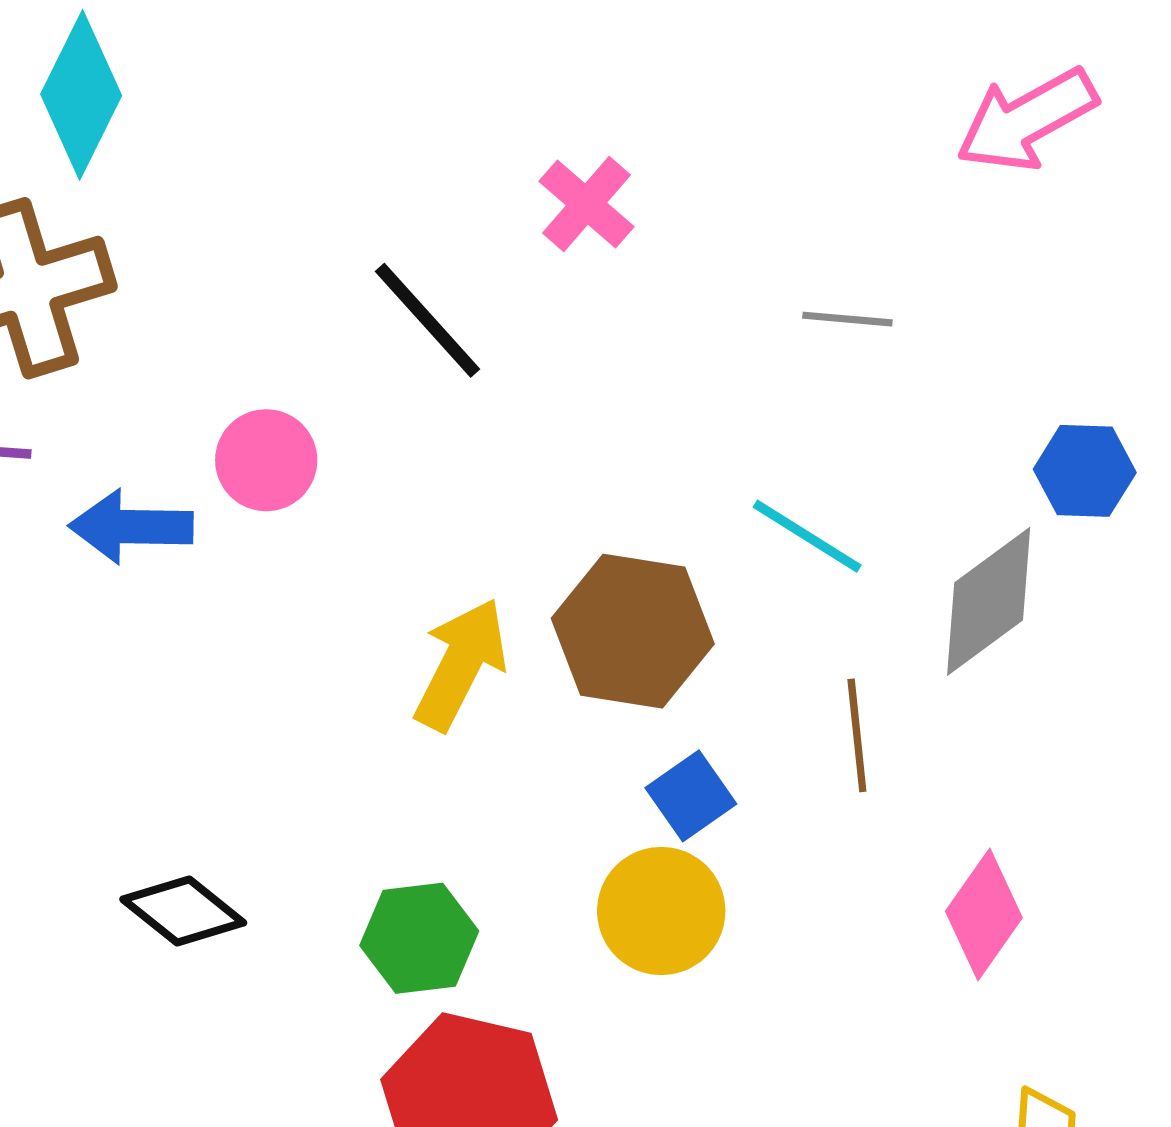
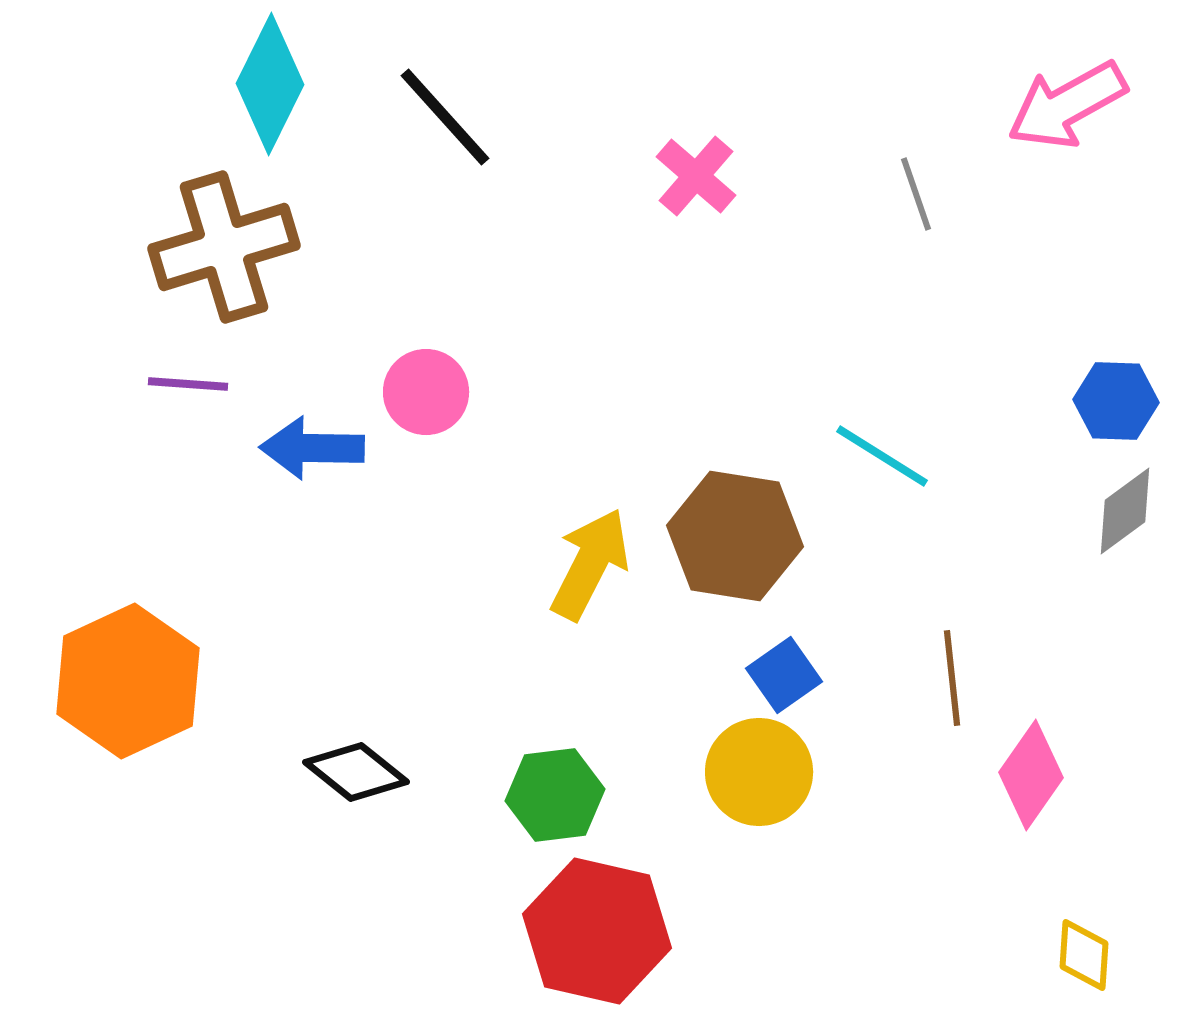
gray line: (847, 319) -> (916, 194), moved, turned 66
black line: (428, 320) -> (445, 117), moved
gray diamond: (989, 601) -> (1125, 511), moved, size x0.7
brown line: (857, 735) -> (952, 678), moved

